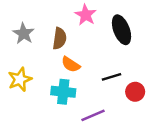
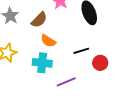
brown semicircle: (60, 38) -> (39, 20), turned 36

